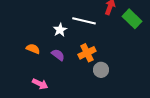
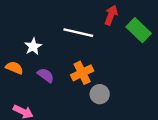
white star: (60, 30) -> (33, 46), moved

